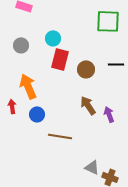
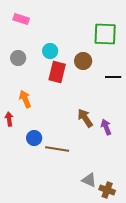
brown circle: (86, 69) -> (83, 61), moved
orange arrow: (28, 86) -> (25, 99), size x0.7
blue circle: (37, 114) -> (34, 138), moved

